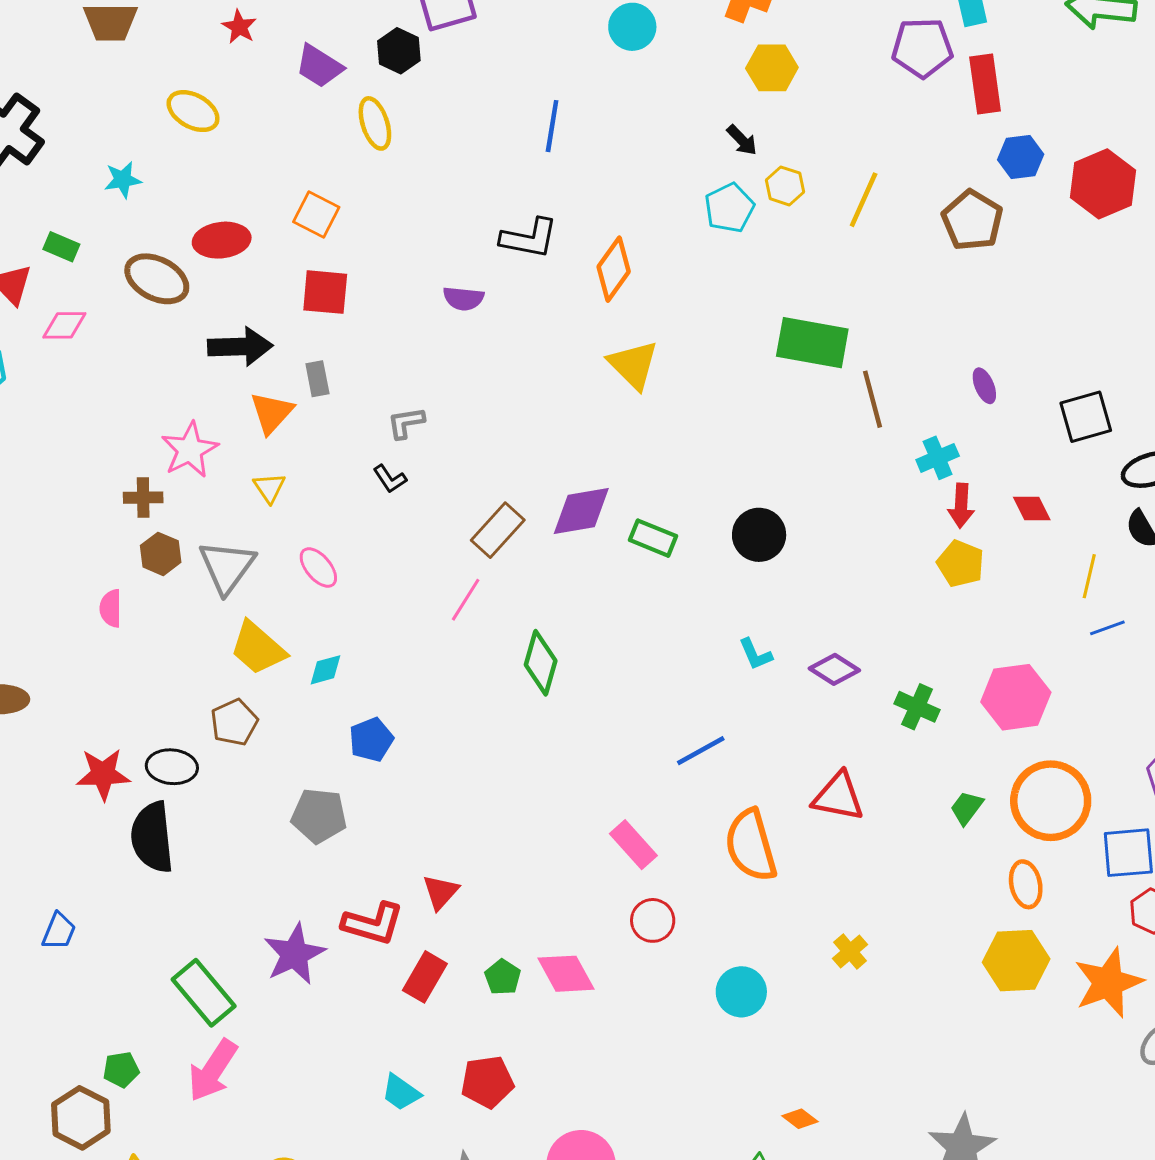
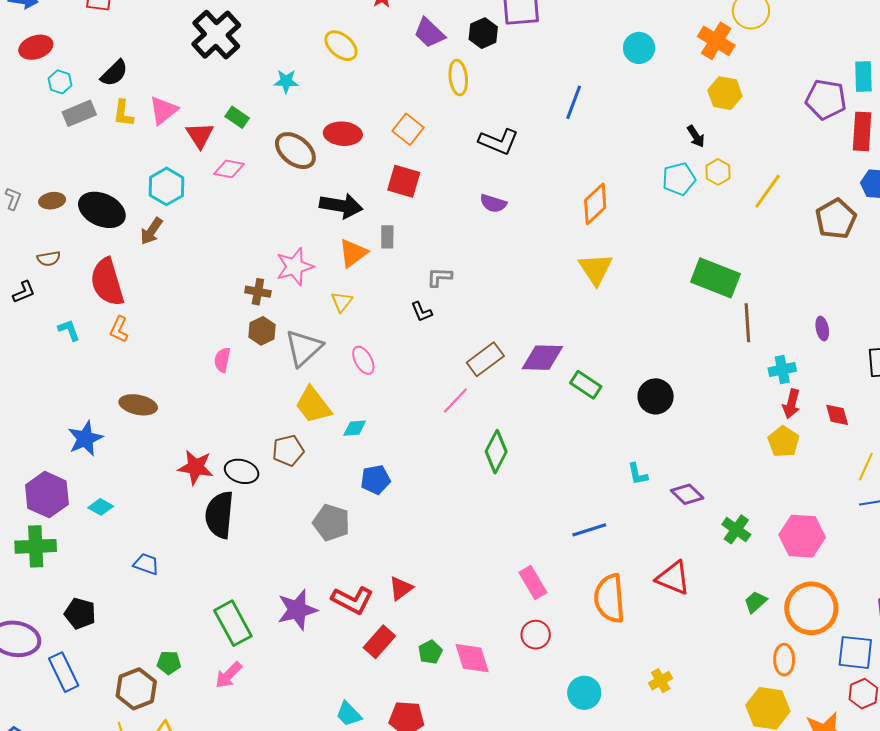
black L-shape: (529, 238) -> (499, 142), moved
blue trapezoid: (59, 931) -> (146, 564), turned -104
pink arrow: (213, 1070) -> (229, 675), size x0.7

